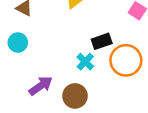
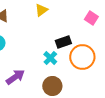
brown circle: (75, 96) -> (52, 86), moved

